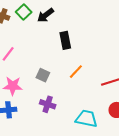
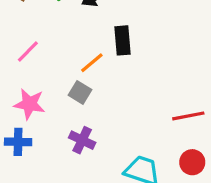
orange line: (76, 72) -> (92, 63), moved

